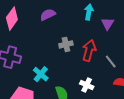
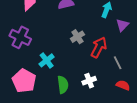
gray cross: (66, 44) -> (77, 37), turned -32
white cross: (87, 85) -> (89, 81), turned 32

